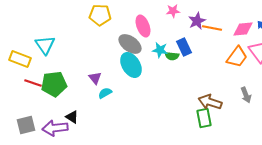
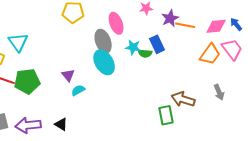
gray ellipse: (130, 44) -> (103, 41), turned 35
black triangle: (72, 117) -> (61, 124), moved
green rectangle: (204, 118) -> (166, 115), moved

